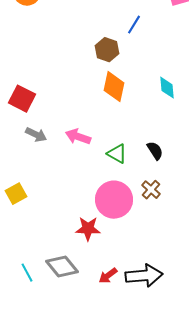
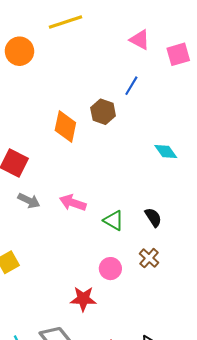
orange diamond: (114, 87) -> (65, 126), moved
cyan diamond: (167, 88) -> (166, 152), turned -30
pink circle: (114, 200) -> (110, 269), size x0.6

